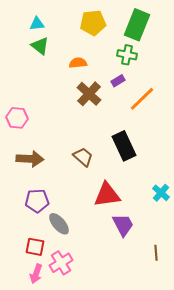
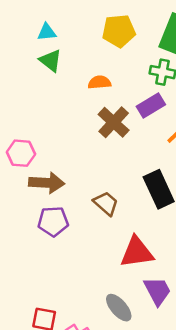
purple rectangle: (118, 81) -> (151, 106), size x1.5
brown arrow: (30, 159) -> (47, 183), moved
purple pentagon: (37, 201) -> (53, 221), moved
gray ellipse: (59, 224) -> (119, 308), moved

